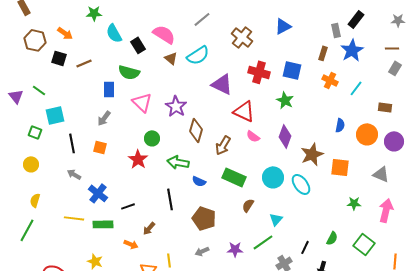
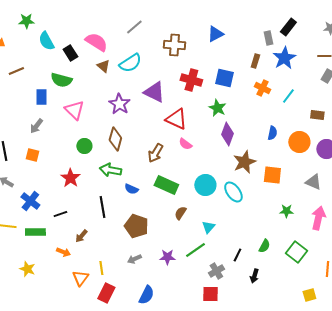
brown cross: (242, 37) -> (174, 45), turned -35
purple star: (176, 106) -> (119, 104), moved
brown diamond: (196, 130) -> (115, 139), moved
purple diamond: (285, 136) -> (227, 134), moved
red star: (138, 159) -> (70, 178), moved

